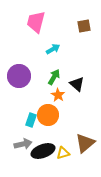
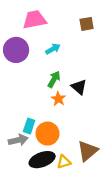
pink trapezoid: (36, 22) -> (34, 20), turned 65
purple circle: (19, 76) -> (16, 50), moved
orange circle: (48, 115) -> (48, 134), moved
gray arrow: (23, 144) -> (18, 140), moved

